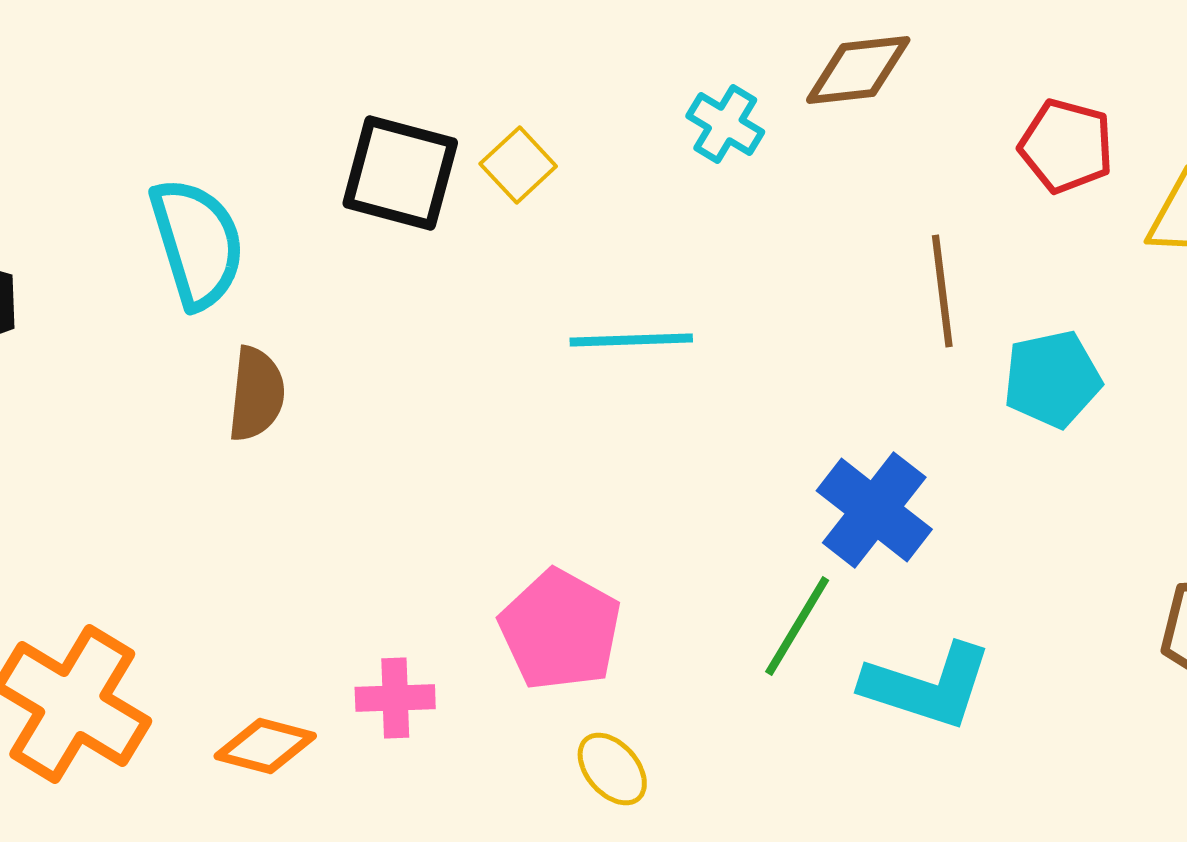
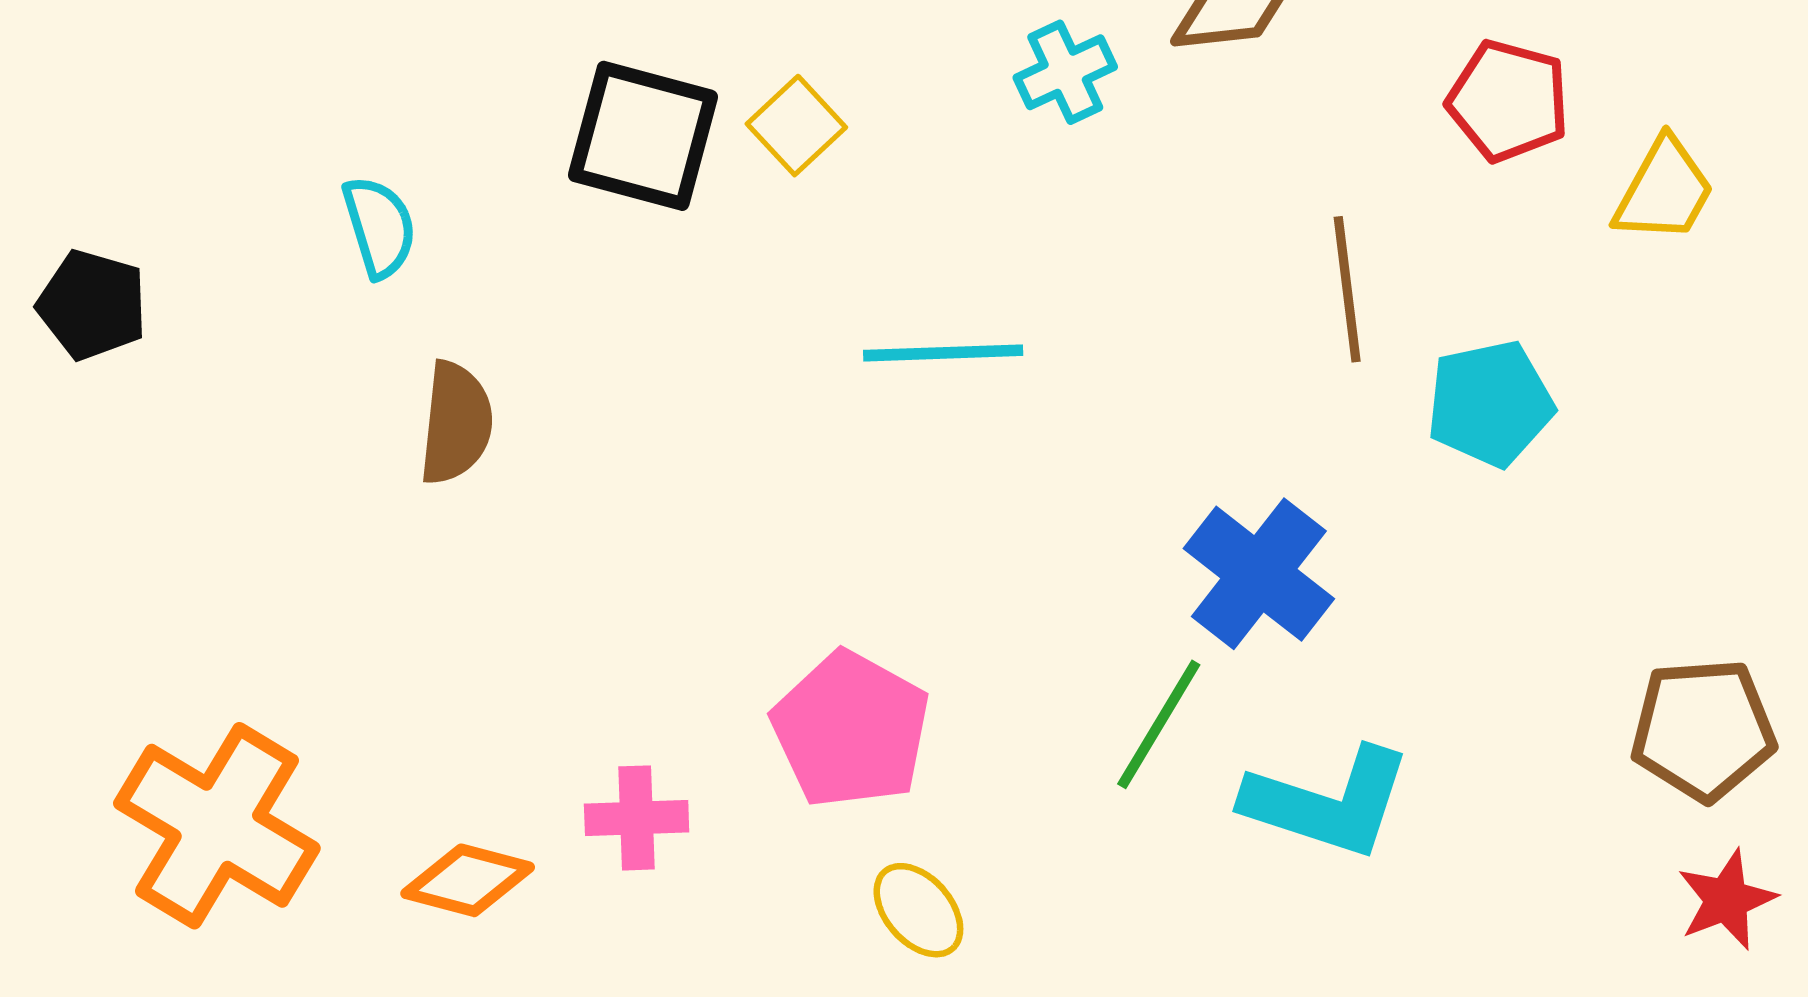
cyan cross: (725, 124) -> (1065, 72), turned 34
cyan semicircle: (197, 243) -> (379, 227), size x0.6

